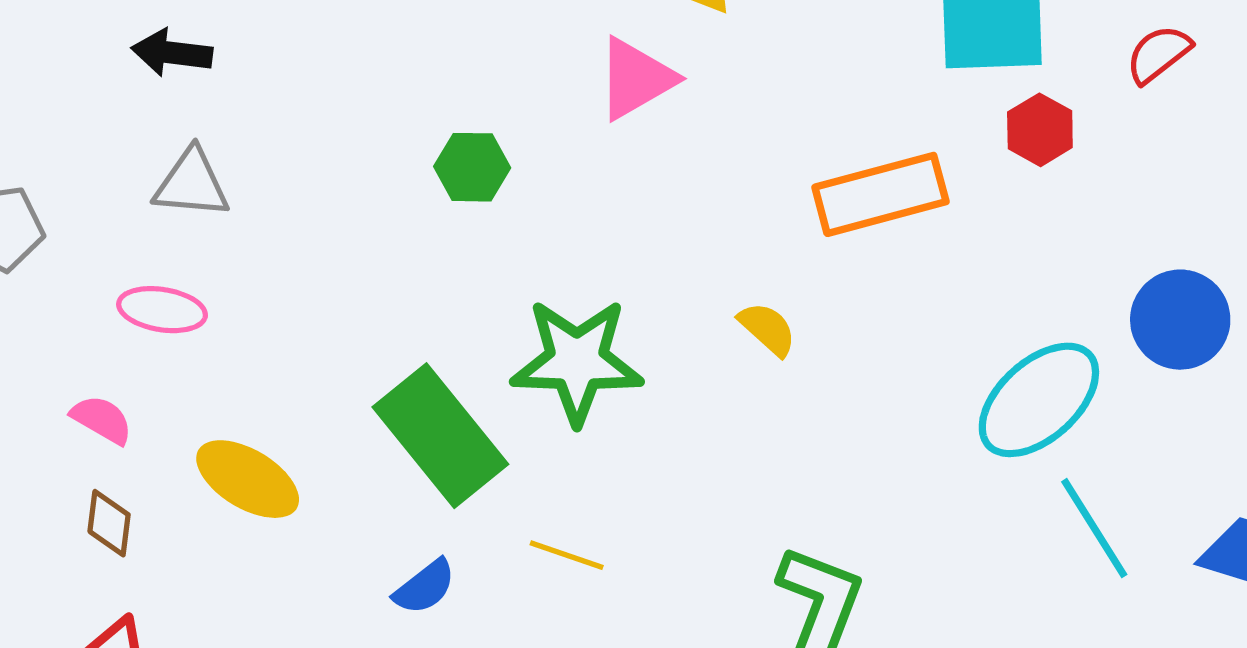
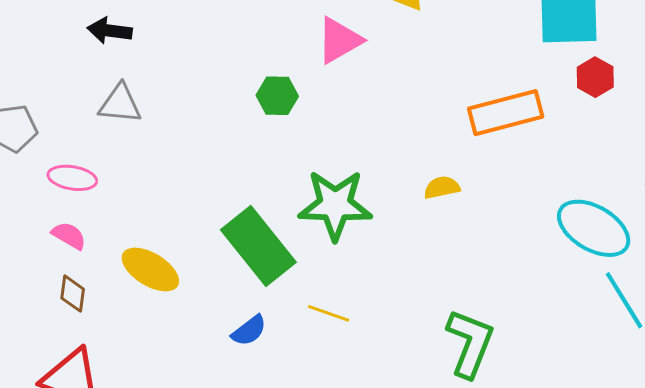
pink triangle: (636, 79) -> (339, 40), moved
pink ellipse: (162, 310) -> (72, 178), moved
yellow semicircle: (767, 329) -> (442, 187), turned -54
cyan ellipse: (1039, 400) -> (594, 228), turned 72

